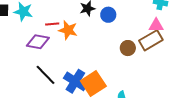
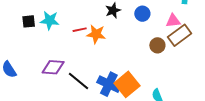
blue circle: (108, 15) -> (142, 14), moved
pink triangle: (156, 25) -> (173, 21), moved
purple diamond: (38, 42) -> (53, 67), moved

